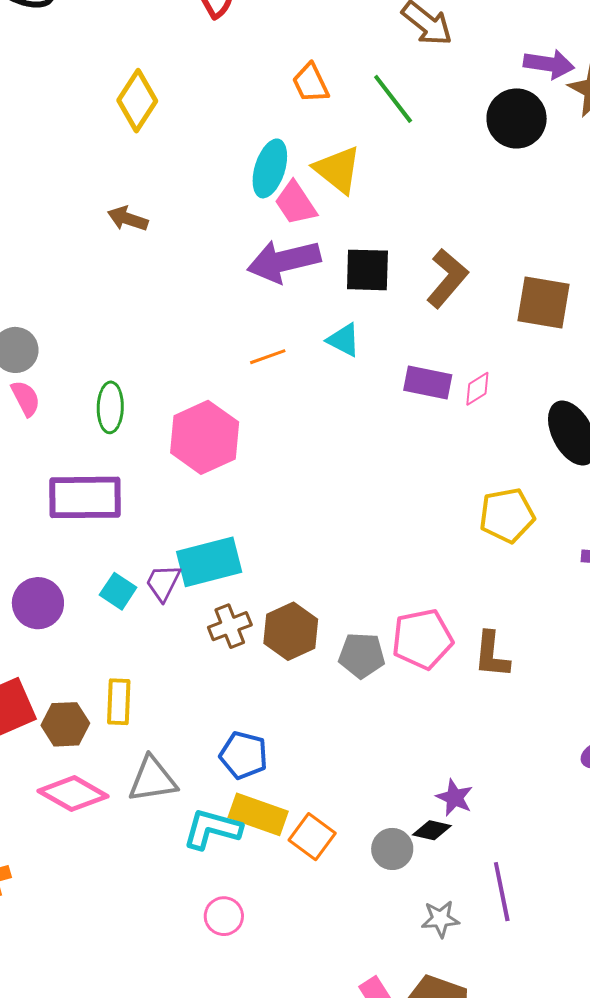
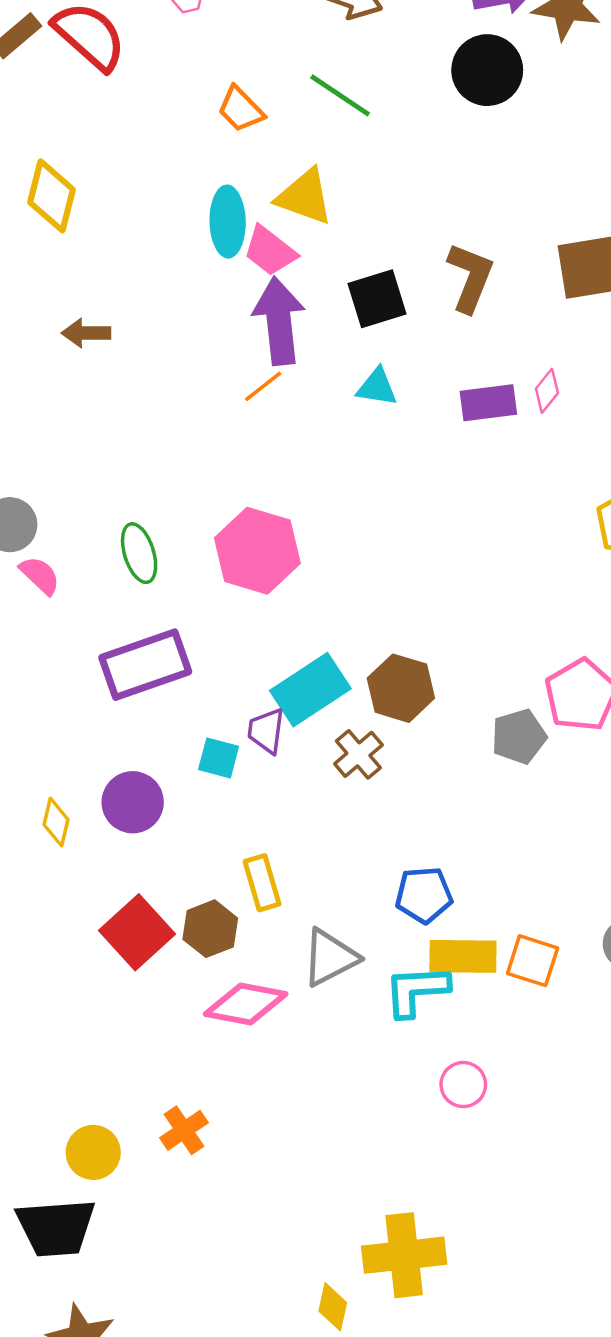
purple arrow: (284, 261) -> (279, 321), turned 116
orange line: (268, 357) -> (263, 386), moved
brown hexagon: (291, 631) -> (401, 688), moved

